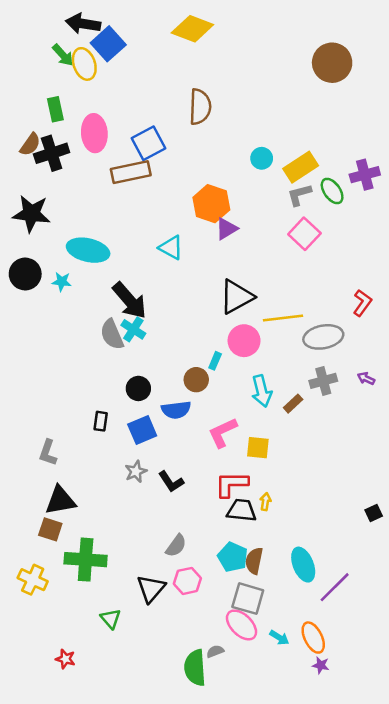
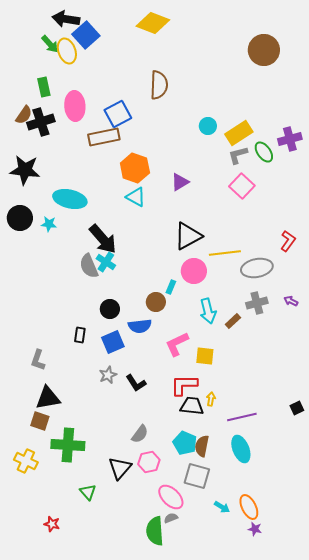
orange hexagon: (211, 204) -> (135, 168), moved
purple line: (335, 587) -> (242, 417), moved, turned 32
pink ellipse: (242, 625) -> (171, 497), moved

